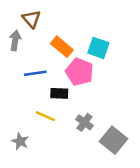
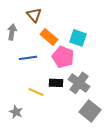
brown triangle: (32, 19) -> (34, 15), moved
black rectangle: (59, 93) -> (56, 83), moved
gray cross: (85, 122) -> (79, 83), moved, size x1.5

